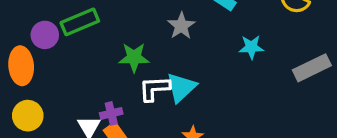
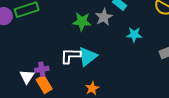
gray star: (181, 26) -> (104, 17), moved
green star: (134, 57) -> (82, 22), moved

